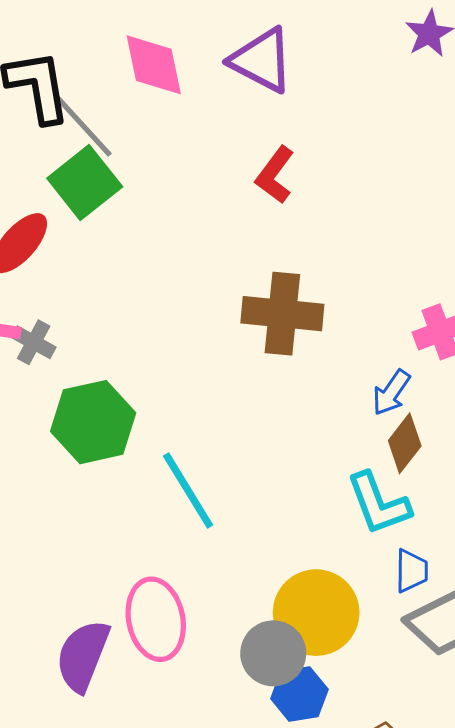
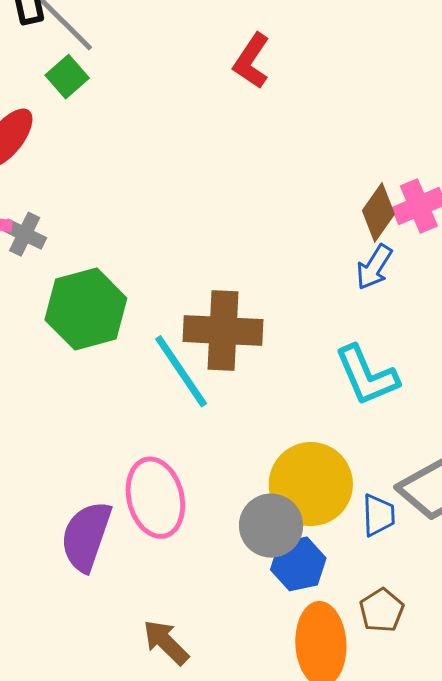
green square: (85, 182) -> (67, 77), size x0.6
brown cross: (282, 314) -> (223, 331), moved
brown diamond: (405, 443) -> (378, 212), moved
blue trapezoid: (411, 571) -> (379, 515), moved

